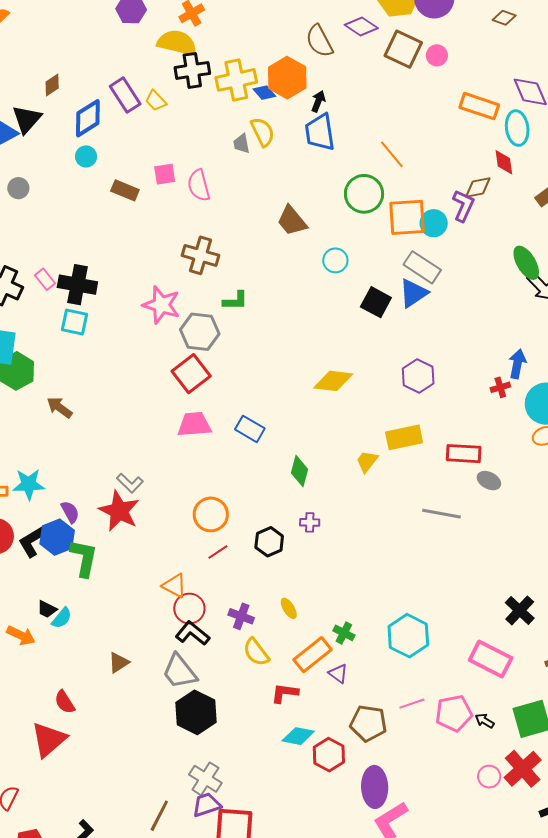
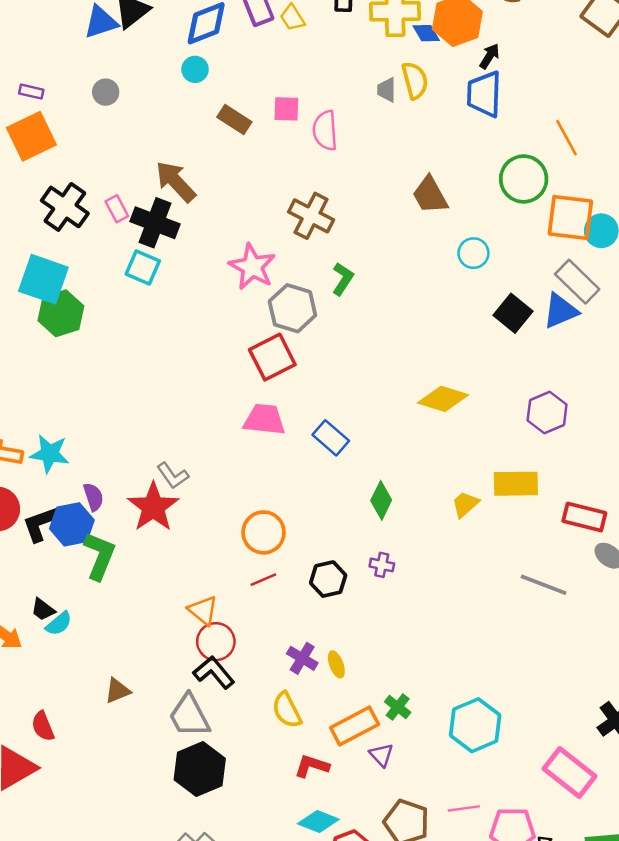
green L-shape: (235, 301) -> (343, 279), turned -68
brown arrow: (59, 407) -> (176, 182), moved, size x1.4
purple cross: (241, 616) -> (302, 658), moved

